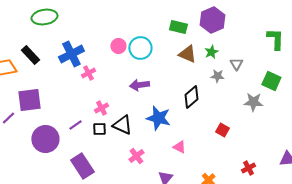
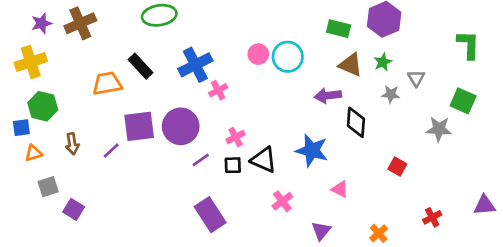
purple arrow: (139, 85) -> (328, 96), moved
black diamond: (191, 97) -> (356, 122), turned -45
purple circle: (45, 139) -> (181, 126), moved

